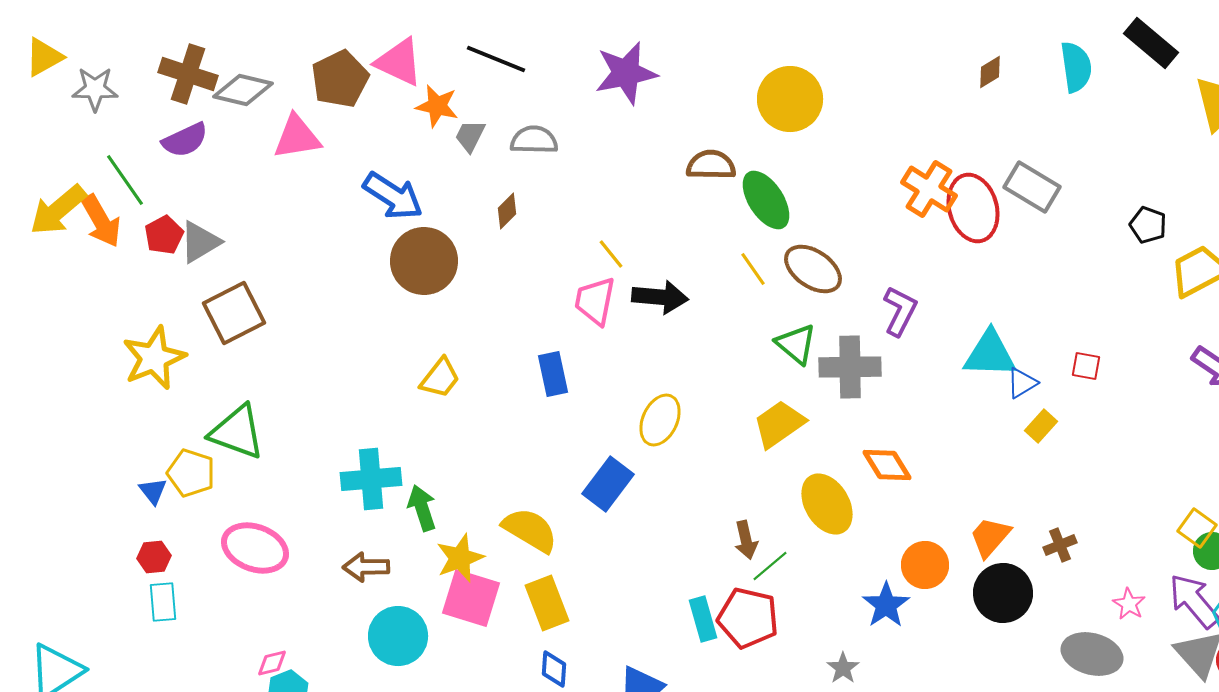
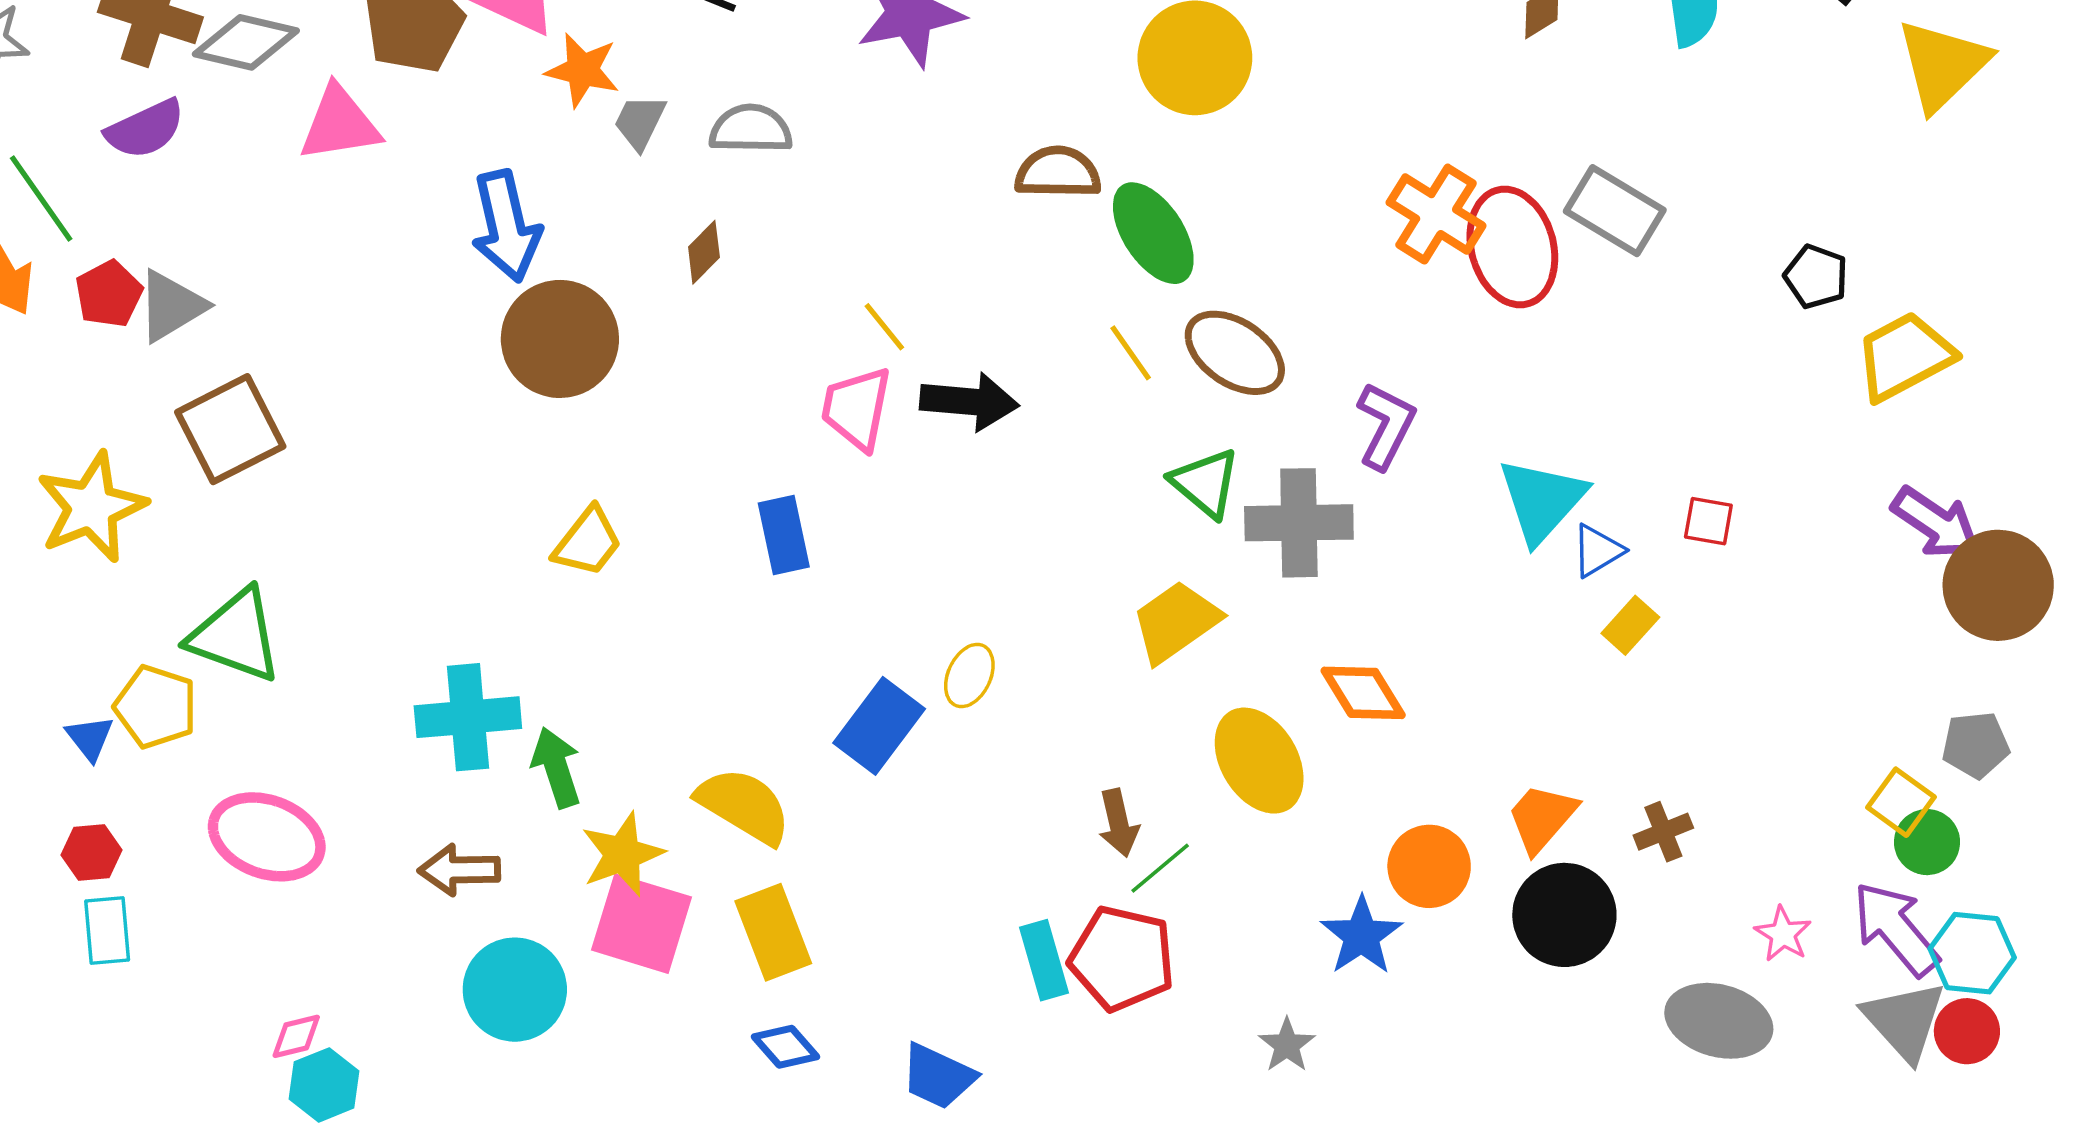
blue arrow: (393, 196) -> (506, 226), turned 44
cyan triangle: (990, 354) -> (1542, 500), turned -50
yellow ellipse: (660, 420) -> (969, 676), moved, size x0.7
blue diamond: (554, 669) -> (785, 1047), turned -45

